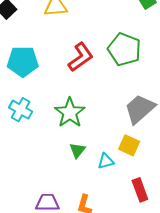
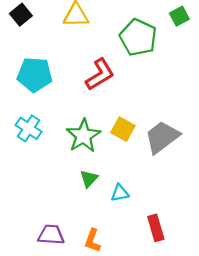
green pentagon: (124, 49) -> (138, 37), moved
yellow square: (129, 145) -> (123, 129), moved

